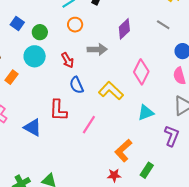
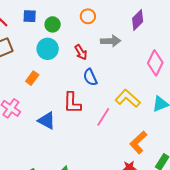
blue square: (17, 24) -> (30, 16), turned -32
orange rectangle: (12, 77) -> (32, 78), moved
yellow L-shape: (111, 91) -> (128, 98), moved

